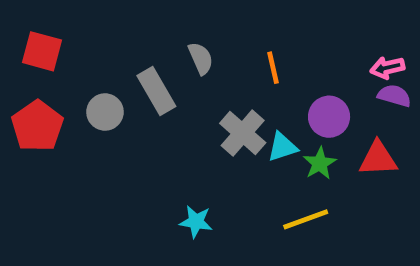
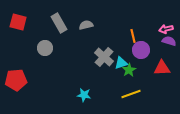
gray semicircle: (201, 58) -> (86, 25), turned -80
orange line: (273, 68) -> (133, 36), moved
gray rectangle: (156, 91) -> (59, 23), moved
red pentagon: (37, 126) -> (16, 80), moved, turned 30
green star: (320, 163) -> (129, 70), moved

